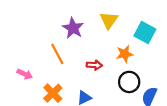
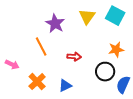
cyan square: (145, 33) -> (115, 16), moved
orange star: (125, 54) -> (116, 50), moved

